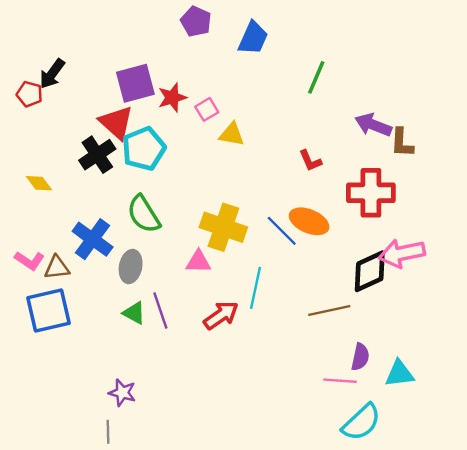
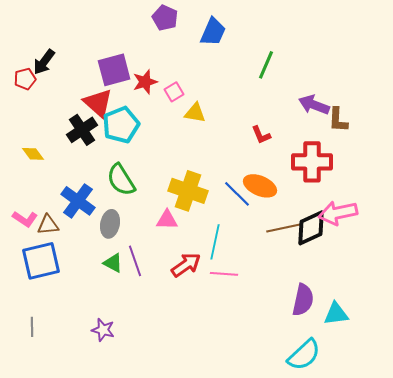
red pentagon: (29, 94) -> (25, 79), turned -30
brown line: (329, 311) -> (284, 228), moved
purple semicircle: (360, 357) -> (303, 300), size x1.4
pink line: (340, 381) -> (224, 274), moved
gray line: (108, 432) -> (32, 327), moved

